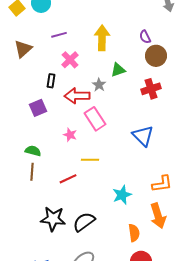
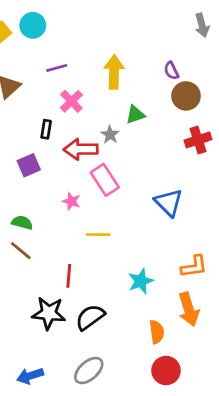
red cross: (151, 89) -> (198, 140), moved
brown line: (32, 172) -> (21, 251), turned -54
red line: (68, 179) -> (69, 276), moved, turned -60

